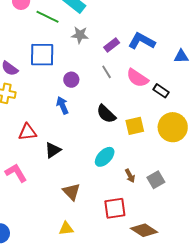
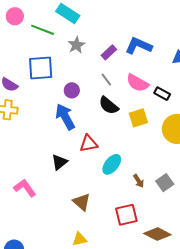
gray star: (80, 35) -> (76, 45), turned -30
blue arrow: (62, 105) -> (65, 117), size x1.5
black semicircle: (106, 114) -> (109, 105), moved
yellow square: (135, 126) -> (138, 118), moved
red triangle: (27, 132) -> (89, 144), moved

